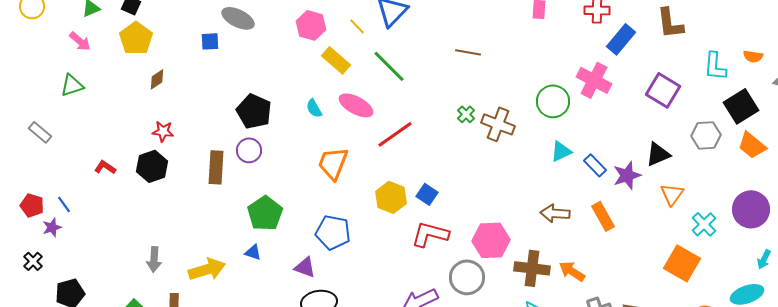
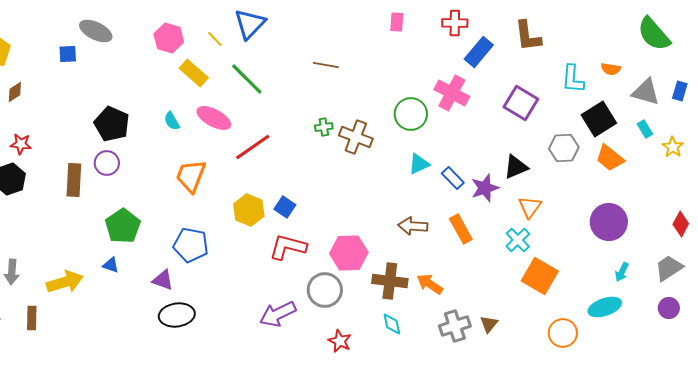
green cross: (466, 114) -> (324, 127), turned 36
cyan cross: (704, 224) -> (518, 240), moved

